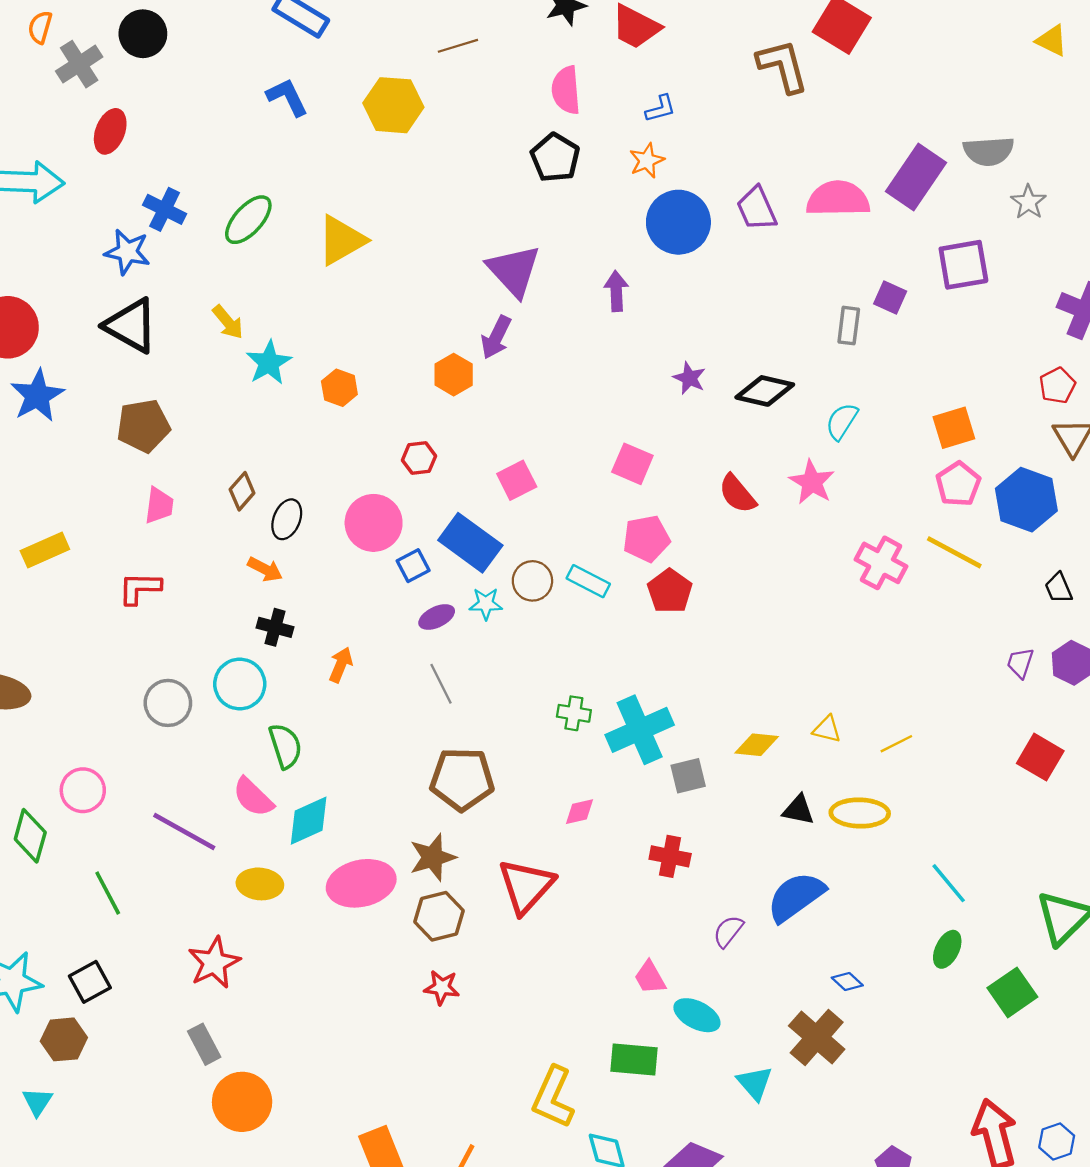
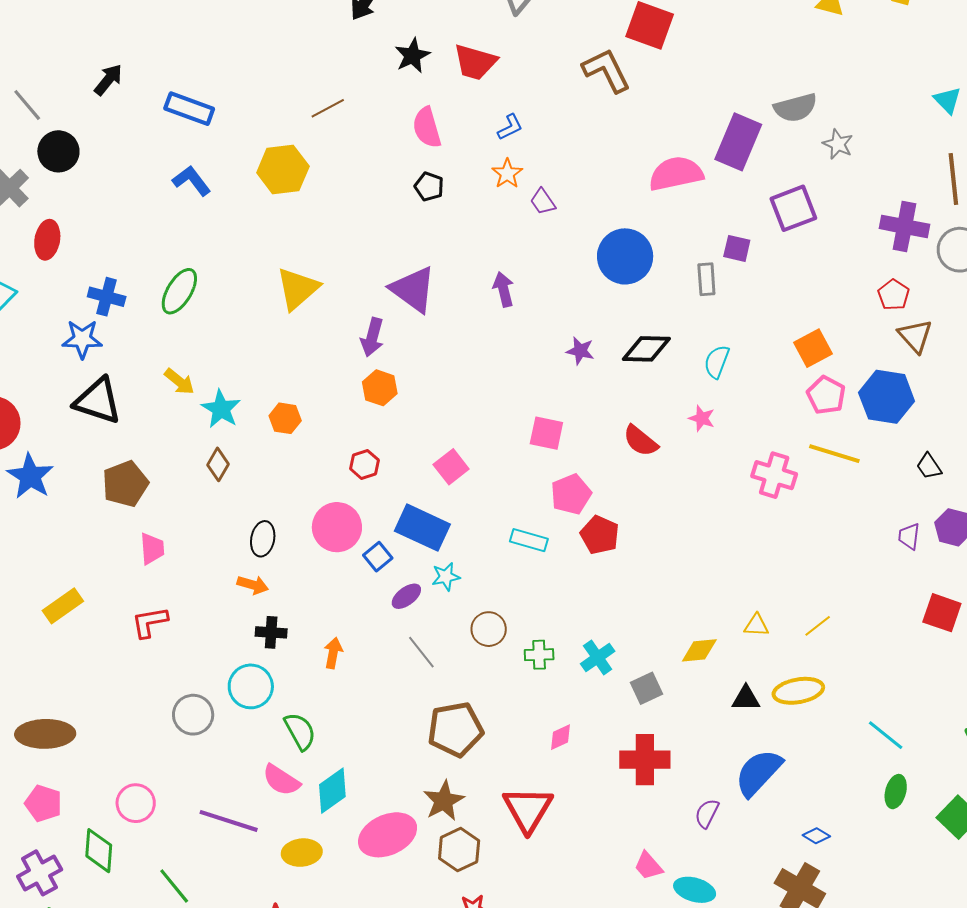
black pentagon: (555, 158) -> (429, 187), size x0.7
purple trapezoid: (757, 209) -> (543, 202), moved, size x0.7
blue circle: (678, 222) -> (625, 256), moved
yellow triangle: (341, 240) -> (298, 289), moved
purple arrow: (496, 337) -> (372, 337), moved
pink star: (812, 482) -> (702, 418), size x0.7
brown diamond: (242, 491) -> (218, 464), moved
brown circle: (532, 581) -> (489, 629), moved
cyan cross: (640, 730) -> (598, 657), size x0.6
red cross: (670, 856) -> (645, 760), size x1.4

